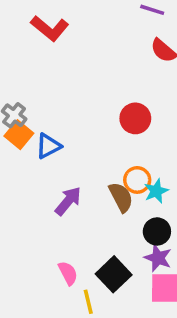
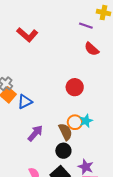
cyan star: (156, 191) -> (86, 121), moved
black circle: (157, 231) -> (63, 151), moved

